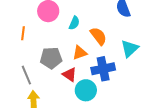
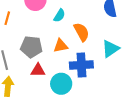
red triangle: (69, 75) -> (38, 70), moved, turned -42

